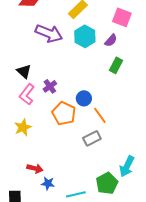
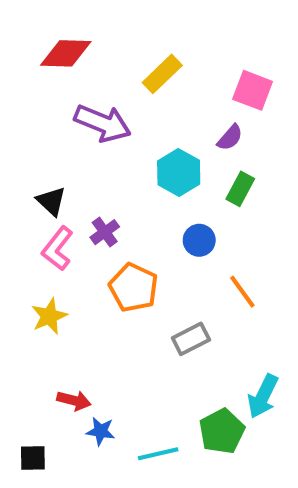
cyan hexagon: (85, 36) -> (179, 172), moved
blue circle: (84, 98) -> (199, 240), moved
orange line: (100, 115) -> (242, 292), moved

